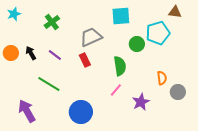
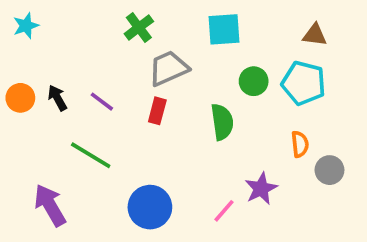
brown triangle: (175, 12) -> (315, 35), moved
green cross: (52, 22) -> (139, 28), moved
cyan pentagon: (158, 33) -> (304, 83), moved, turned 30
red rectangle: (85, 60) -> (157, 111), turned 40
pink line: (116, 90) -> (224, 211), moved

